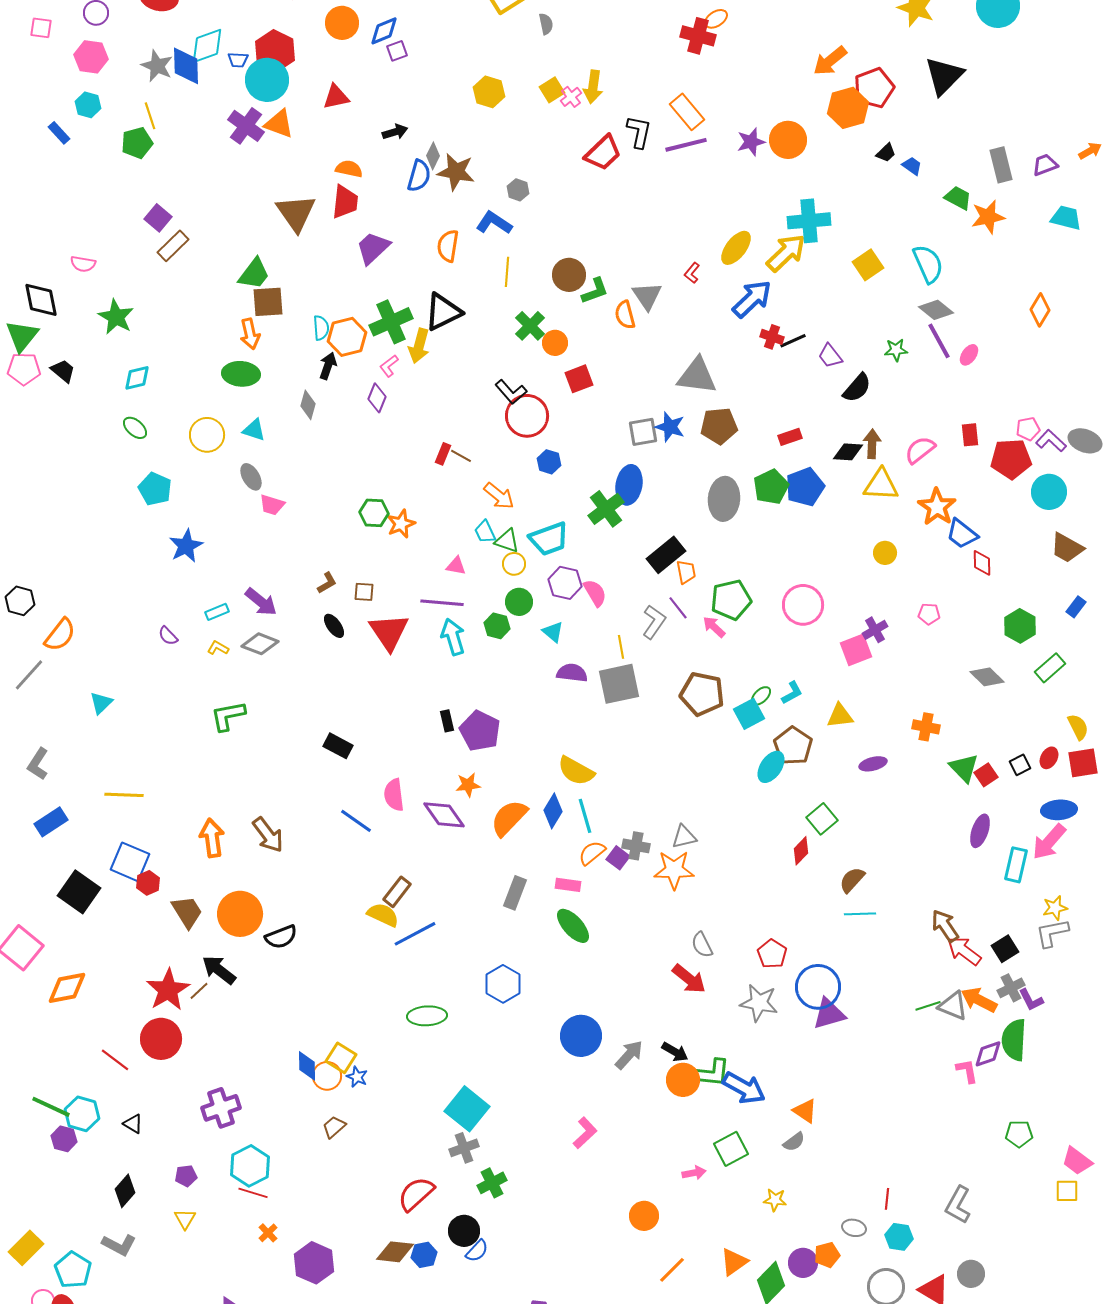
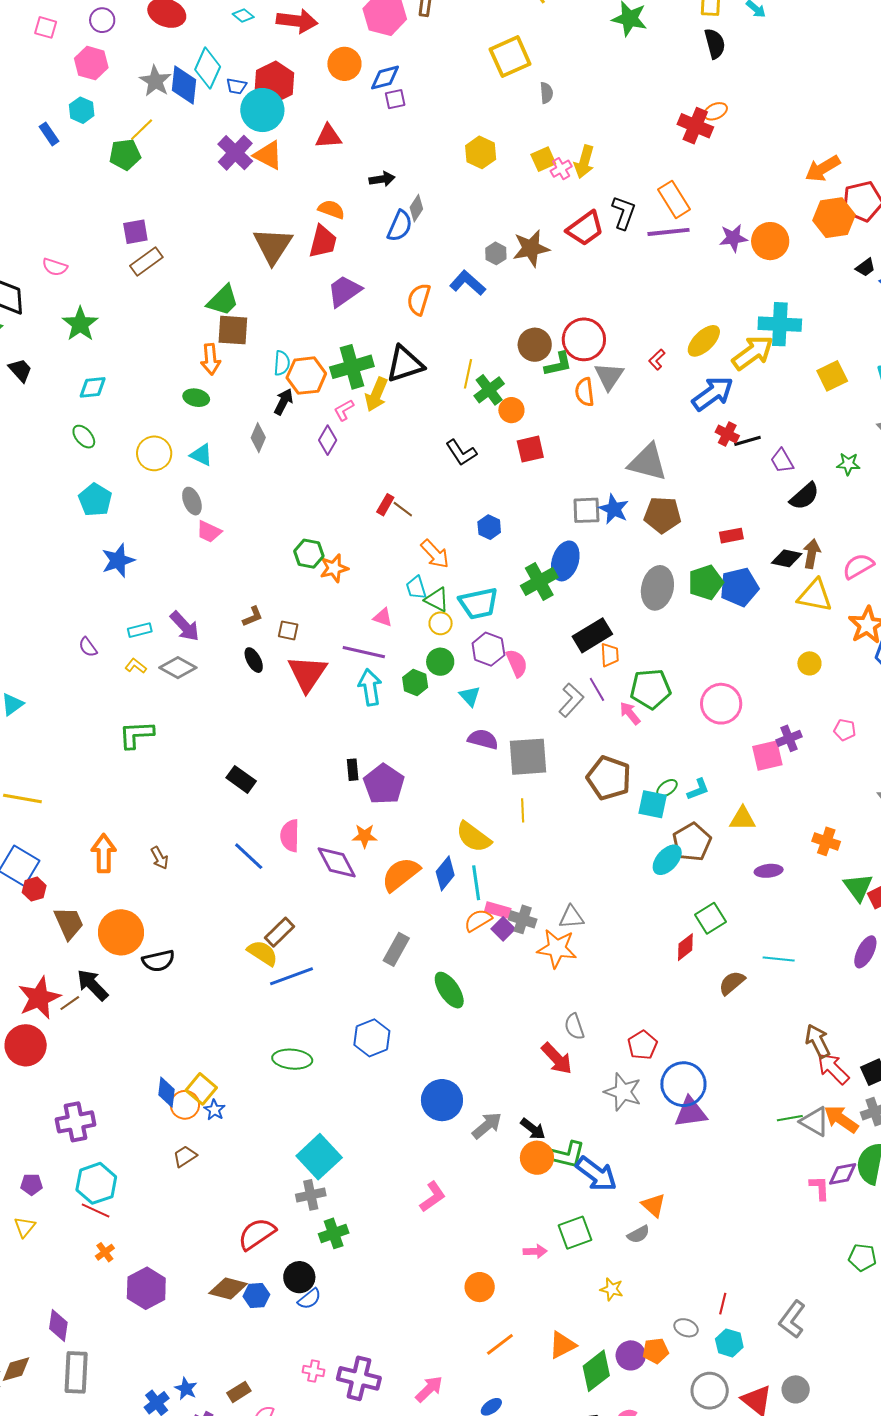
cyan diamond: (207, 46) -> (208, 68), turned -54
yellow line: (150, 116) -> (142, 130), turned 56
brown star: (456, 172) -> (531, 248), moved, turned -30
purple square: (158, 218) -> (135, 232), turned 32
yellow line: (507, 272) -> (468, 374), moved
green ellipse: (241, 374) -> (196, 398), size x0.7
red circle: (527, 416) -> (584, 339), moved
yellow line: (621, 647) -> (523, 810), moved
cyan square: (749, 714) -> (653, 804), turned 32
brown arrow: (268, 835) -> (160, 858), size x0.6
pink rectangle: (568, 885) -> (498, 910), moved
cyan line: (860, 914) -> (779, 959), moved

